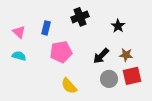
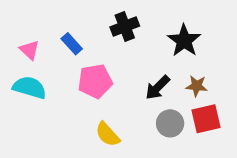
black star: (118, 26) -> (184, 41), size x1.5
blue rectangle: (46, 28) -> (72, 44), turned -56
cyan semicircle: (19, 56) -> (29, 87), size x1.5

